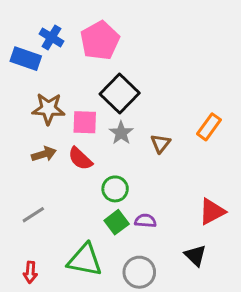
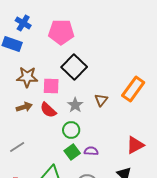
blue cross: (51, 37) -> (23, 23), moved
pink pentagon: (100, 41) -> (61, 32), turned 30
orange rectangle: (209, 127) -> (133, 89), size x1.4
gray star: (121, 133) -> (75, 105), moved

